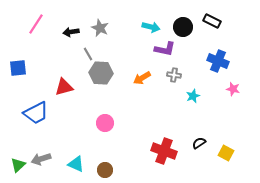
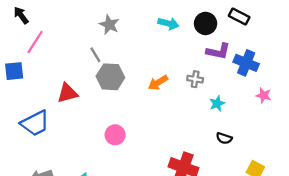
pink line: (36, 24) -> (35, 42), moved
black arrow: (71, 32) -> (21, 15), moved, turned 63
purple L-shape: (165, 49) -> (218, 51), moved
black semicircle: (199, 143) -> (224, 138), moved, turned -128

